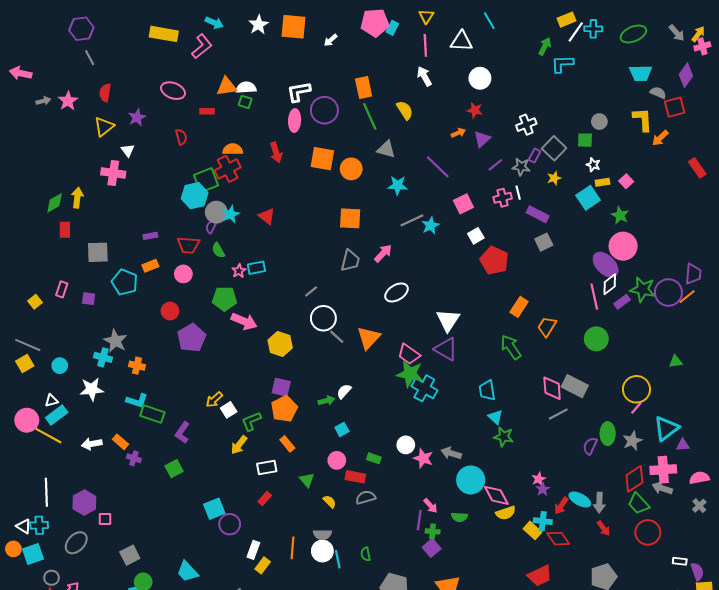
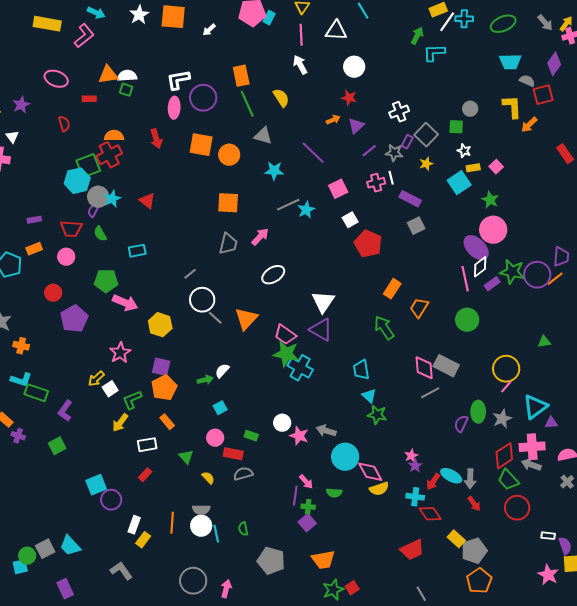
pink star: (239, 271) -> (120, 353), moved, size x1.5
yellow rectangle: (532, 530) -> (456, 539), moved
gray square: (130, 555) -> (45, 549), moved

